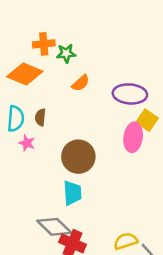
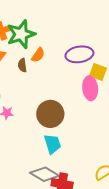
green star: (66, 53) -> (21, 34), size x1.8
brown semicircle: (40, 117) -> (22, 65), moved

